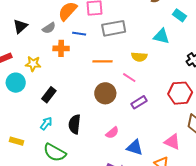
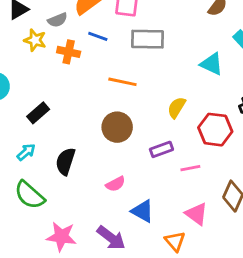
yellow semicircle: (139, 57) -> (177, 108), moved, turned 105
yellow star: (33, 64) -> (35, 40), moved
pink line: (129, 78) -> (190, 168), moved, turned -56
red hexagon: (180, 93) -> (215, 130), moved

